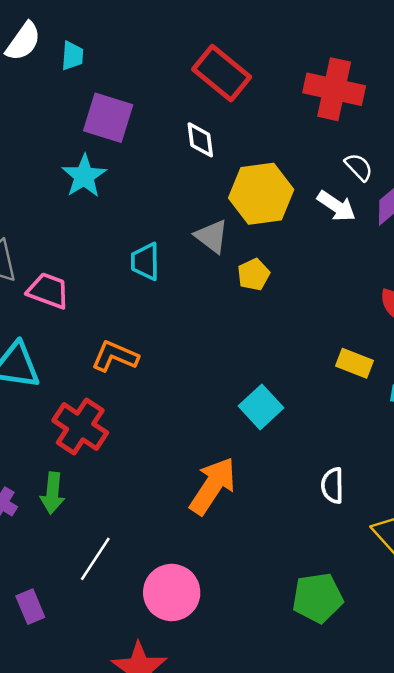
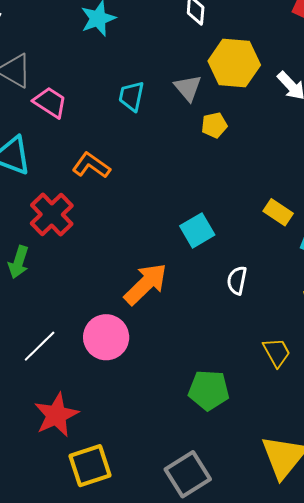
white semicircle: (332, 486) -> (237, 280), moved
white line: (95, 559) -> (40, 346), moved
pink circle: (172, 592) -> (106, 337), moved

